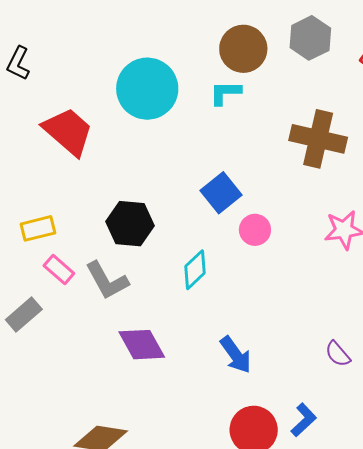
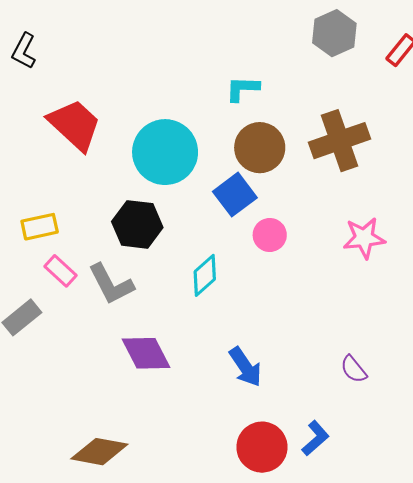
brown circle: (243, 49) -> (260, 148), moved
cyan circle: (147, 89) -> (165, 152), moved
brown cross: (318, 139) -> (340, 141), turned -34

